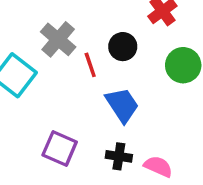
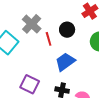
blue trapezoid: (122, 105) -> (65, 62), turned -95

